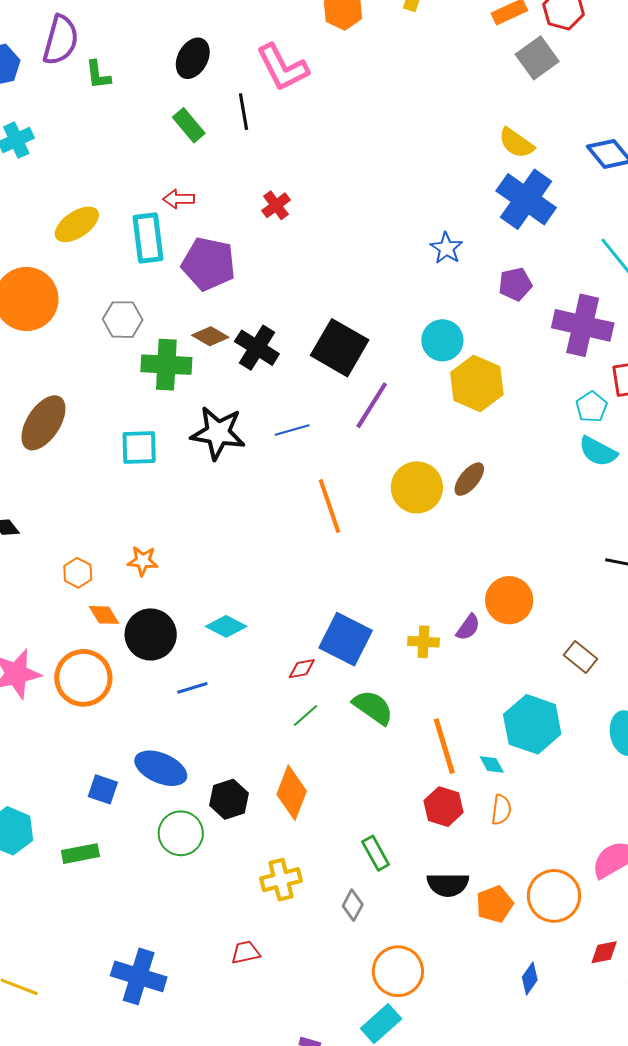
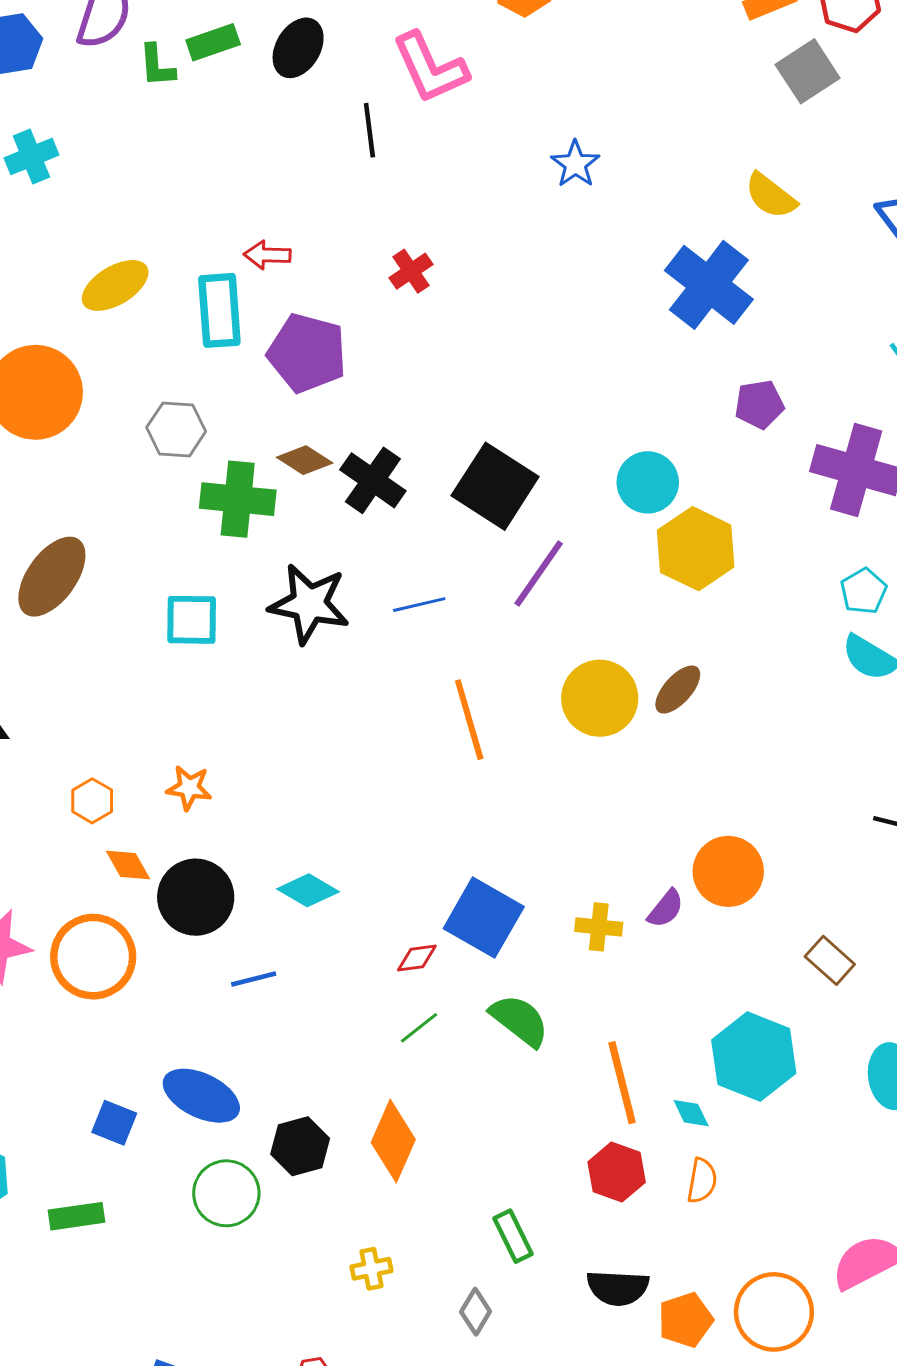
green rectangle: (189, 125) -> (213, 42), moved, turned -72
blue cross: (526, 199) -> (709, 285), moved
blue star: (446, 248) -> (575, 164), moved
yellow cross: (281, 880) -> (371, 1269), size x0.7

